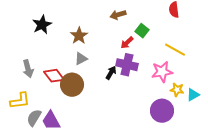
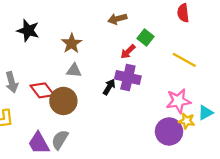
black star: (42, 25) -> (28, 31), turned -30
gray triangle: (81, 59) -> (74, 70), turned 32
pink star: (162, 72) -> (178, 101), moved
yellow star: (177, 90) -> (187, 121), moved
gray semicircle: (34, 118) -> (60, 140), moved

